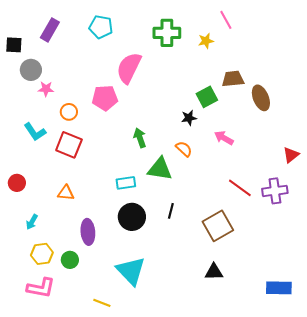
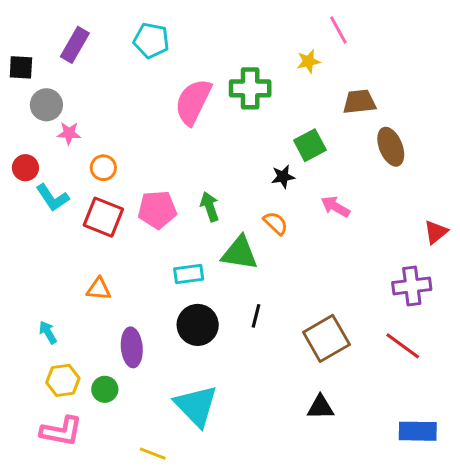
green cross: (167, 33) -> (250, 88), moved
brown trapezoid: (233, 79) -> (359, 102), moved
pink pentagon: (105, 98) -> (157, 210), moved
red circle: (17, 183) -> (25, 168), moved
red line: (240, 188) -> (403, 346), moved
cyan arrow: (32, 222) -> (48, 332), turned 119

